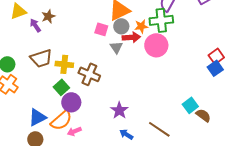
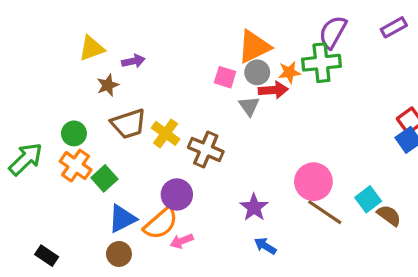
brown star: (48, 16) -> (108, 85), moved
purple arrow: (35, 25) -> (133, 61), moved, turned 112
pink circle: (156, 45) -> (313, 182), moved
yellow cross: (64, 64) -> (166, 133), turned 30
green square: (61, 87) -> (104, 178), moved
brown line: (159, 129) -> (325, 212), moved

